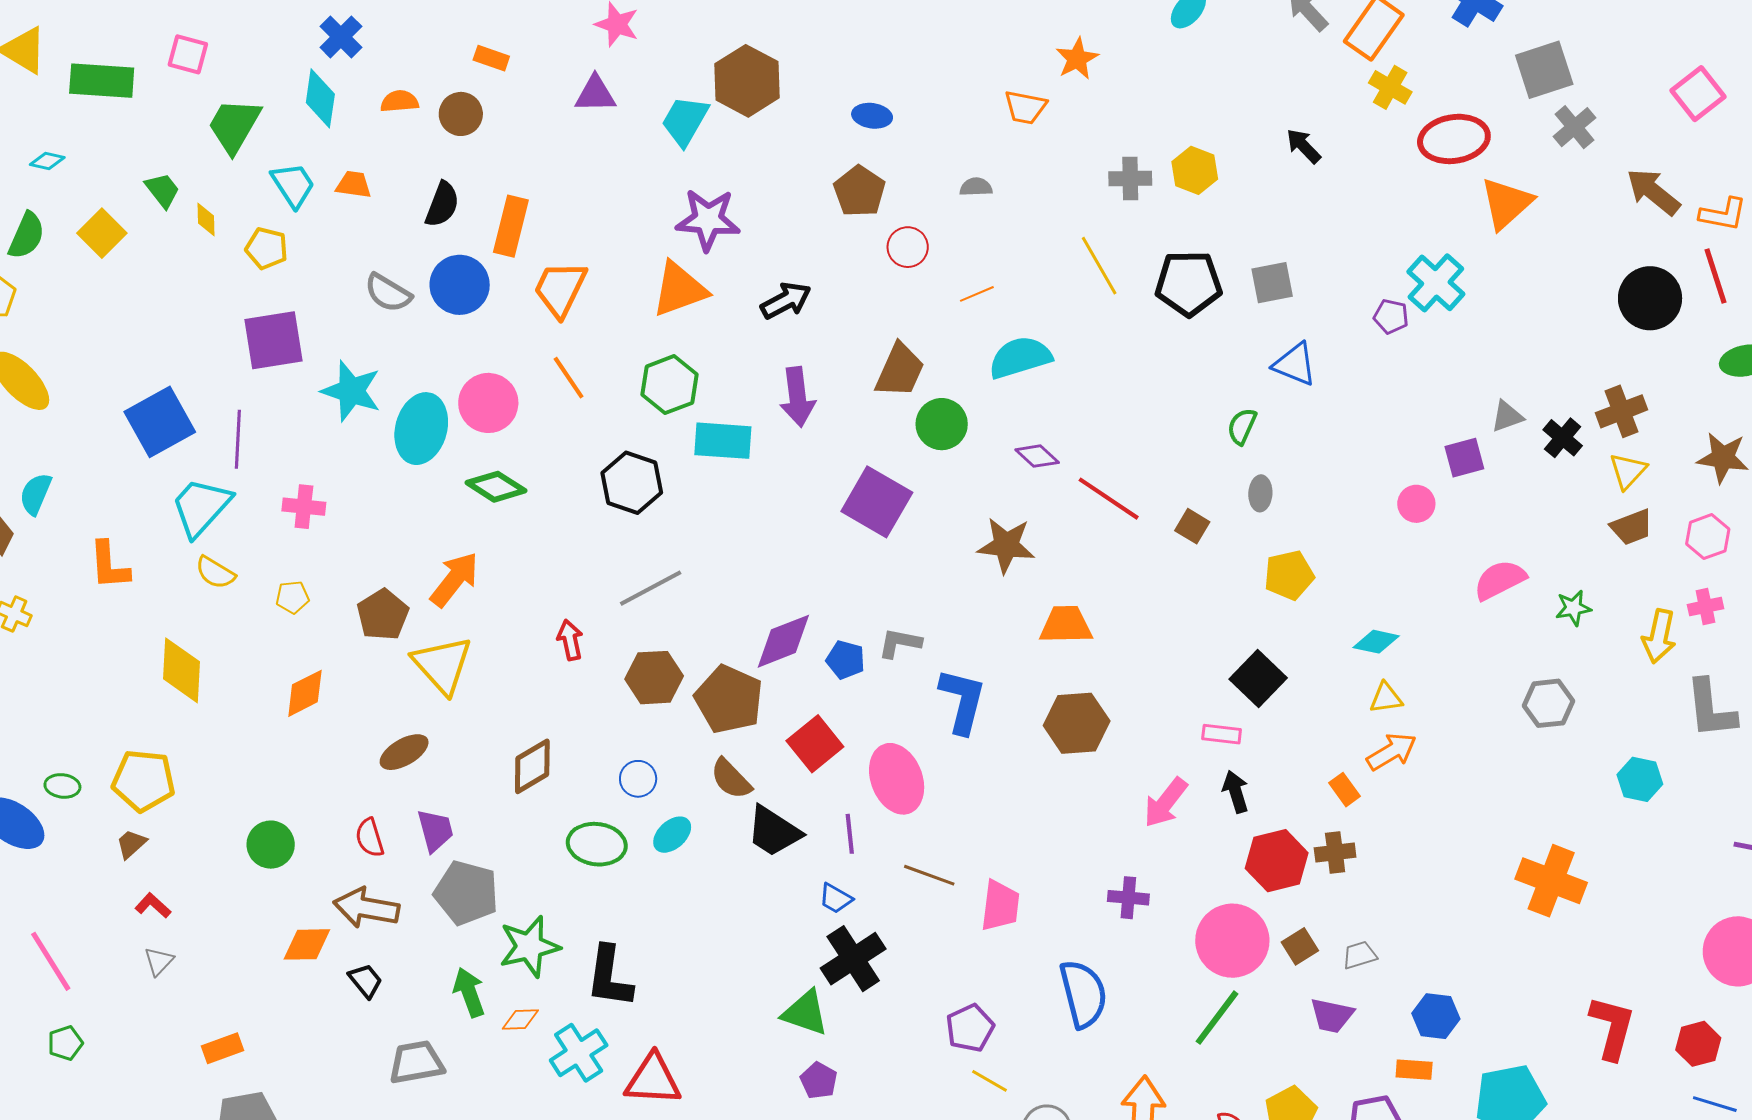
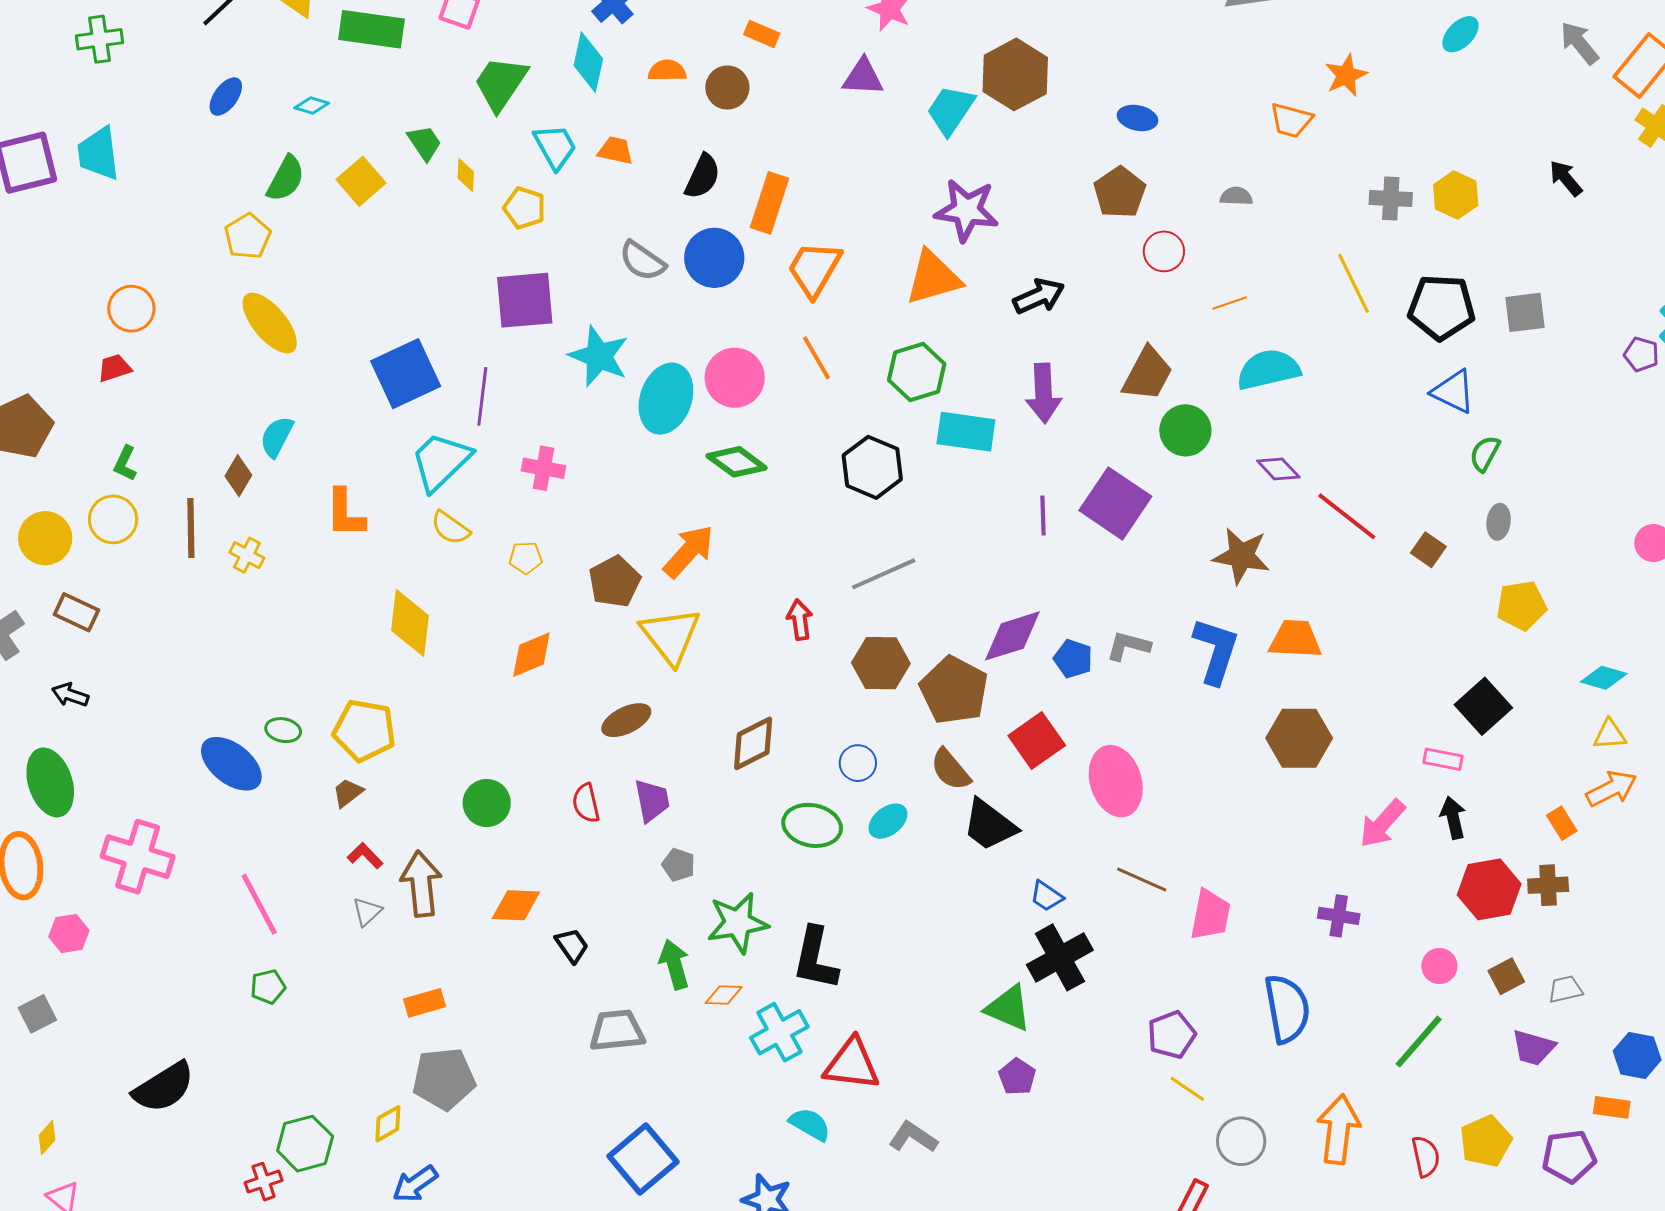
blue triangle: (1295, 364) -> (1453, 392), moved
blue L-shape: (962, 701) -> (1216, 651), moved
purple line: (850, 834) -> (1043, 516), moved
gray pentagon: (466, 893) -> (679, 865), size x0.5
brown arrow: (366, 908) -> (421, 884), moved, turned 70
pink circle: (1232, 941) -> (1439, 966), size x0.5

